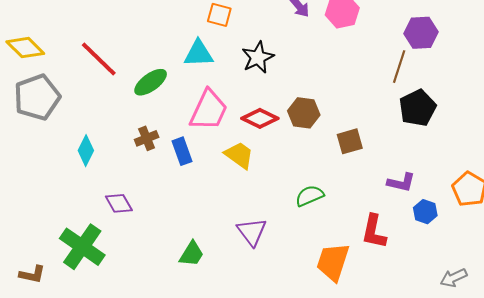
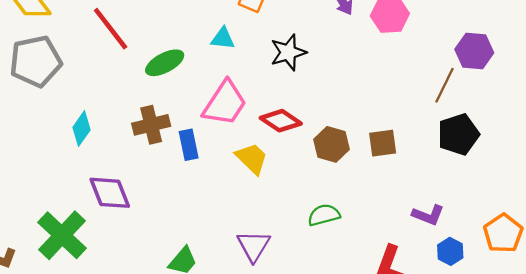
cyan triangle: (199, 54) -> (223, 38), size x0.7
brown hexagon: (304, 113) -> (332, 144), moved
brown cross: (147, 138) -> (151, 125), size x1.4
brown square: (350, 141) -> (383, 143), moved
purple diamond: (119, 203) -> (110, 193), size x1.4

